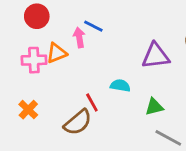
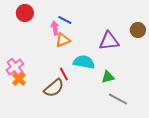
orange triangle: (57, 53) -> (63, 40), moved
pink cross: (34, 60) -> (15, 67), moved, turned -36
cyan semicircle: (120, 86) -> (84, 62), size x1.5

